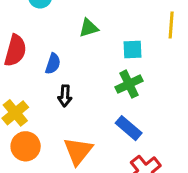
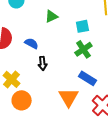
blue semicircle: (53, 64) -> (31, 43), turned -72
orange triangle: (78, 151) -> (69, 97), moved

